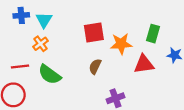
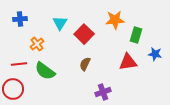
cyan triangle: (44, 20) -> (60, 23), moved
red square: (94, 32) -> (84, 34), turned -36
orange star: (121, 44) -> (115, 20), moved

